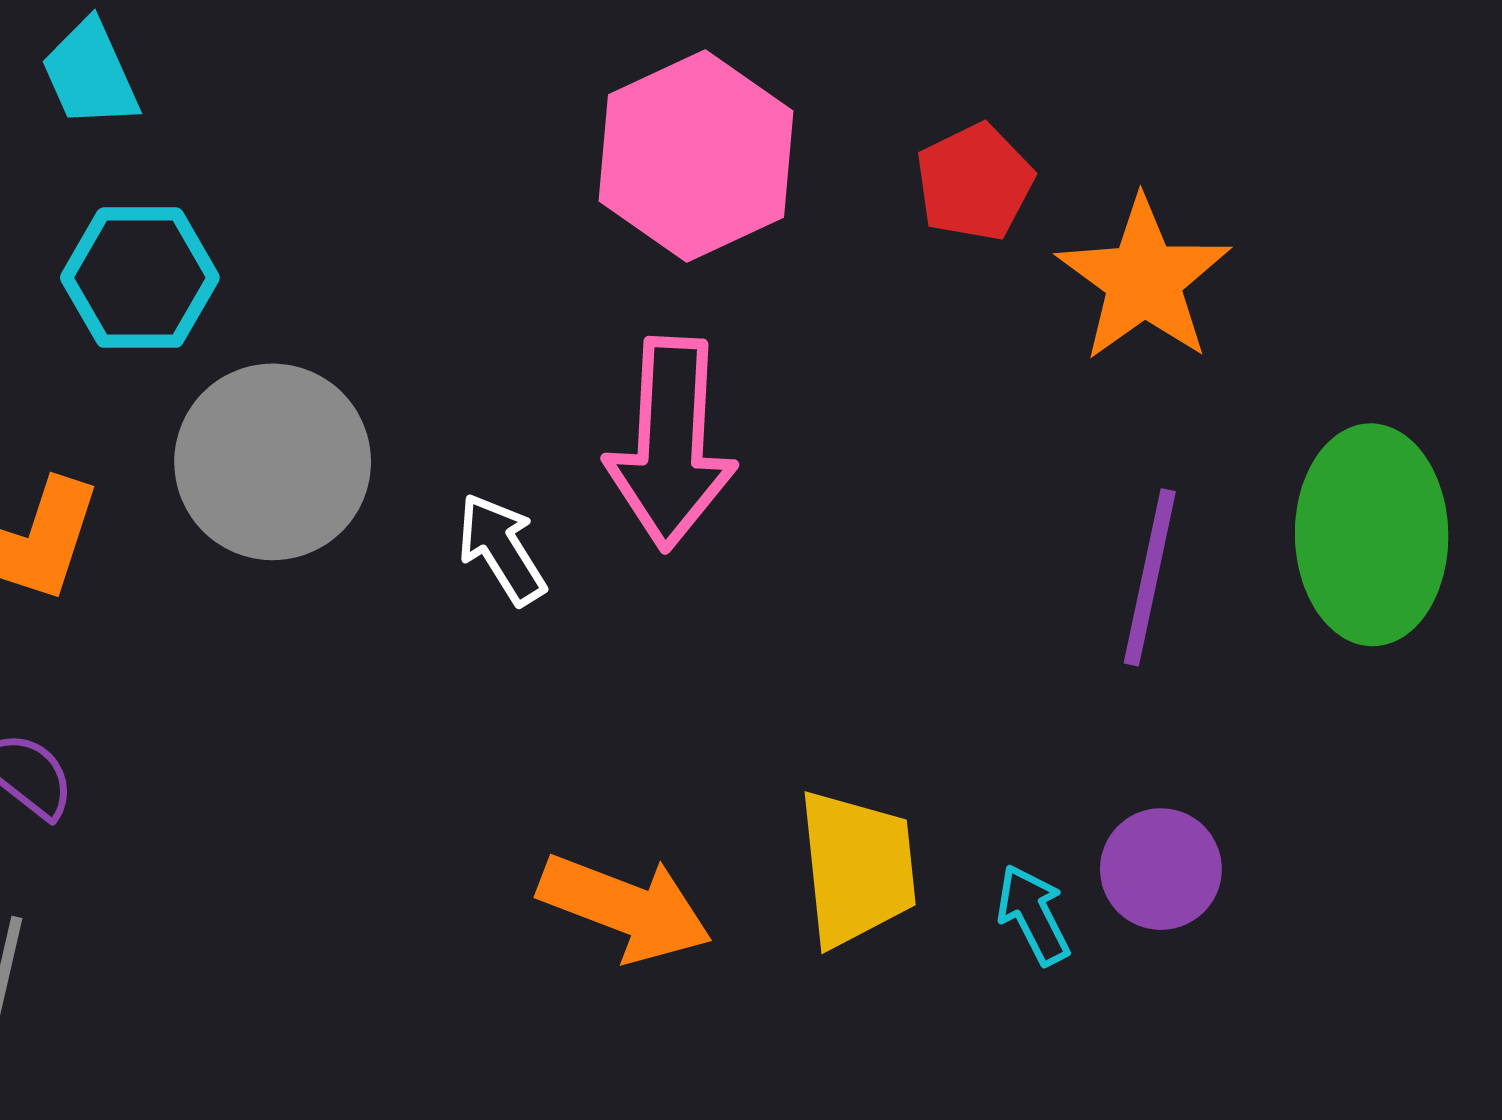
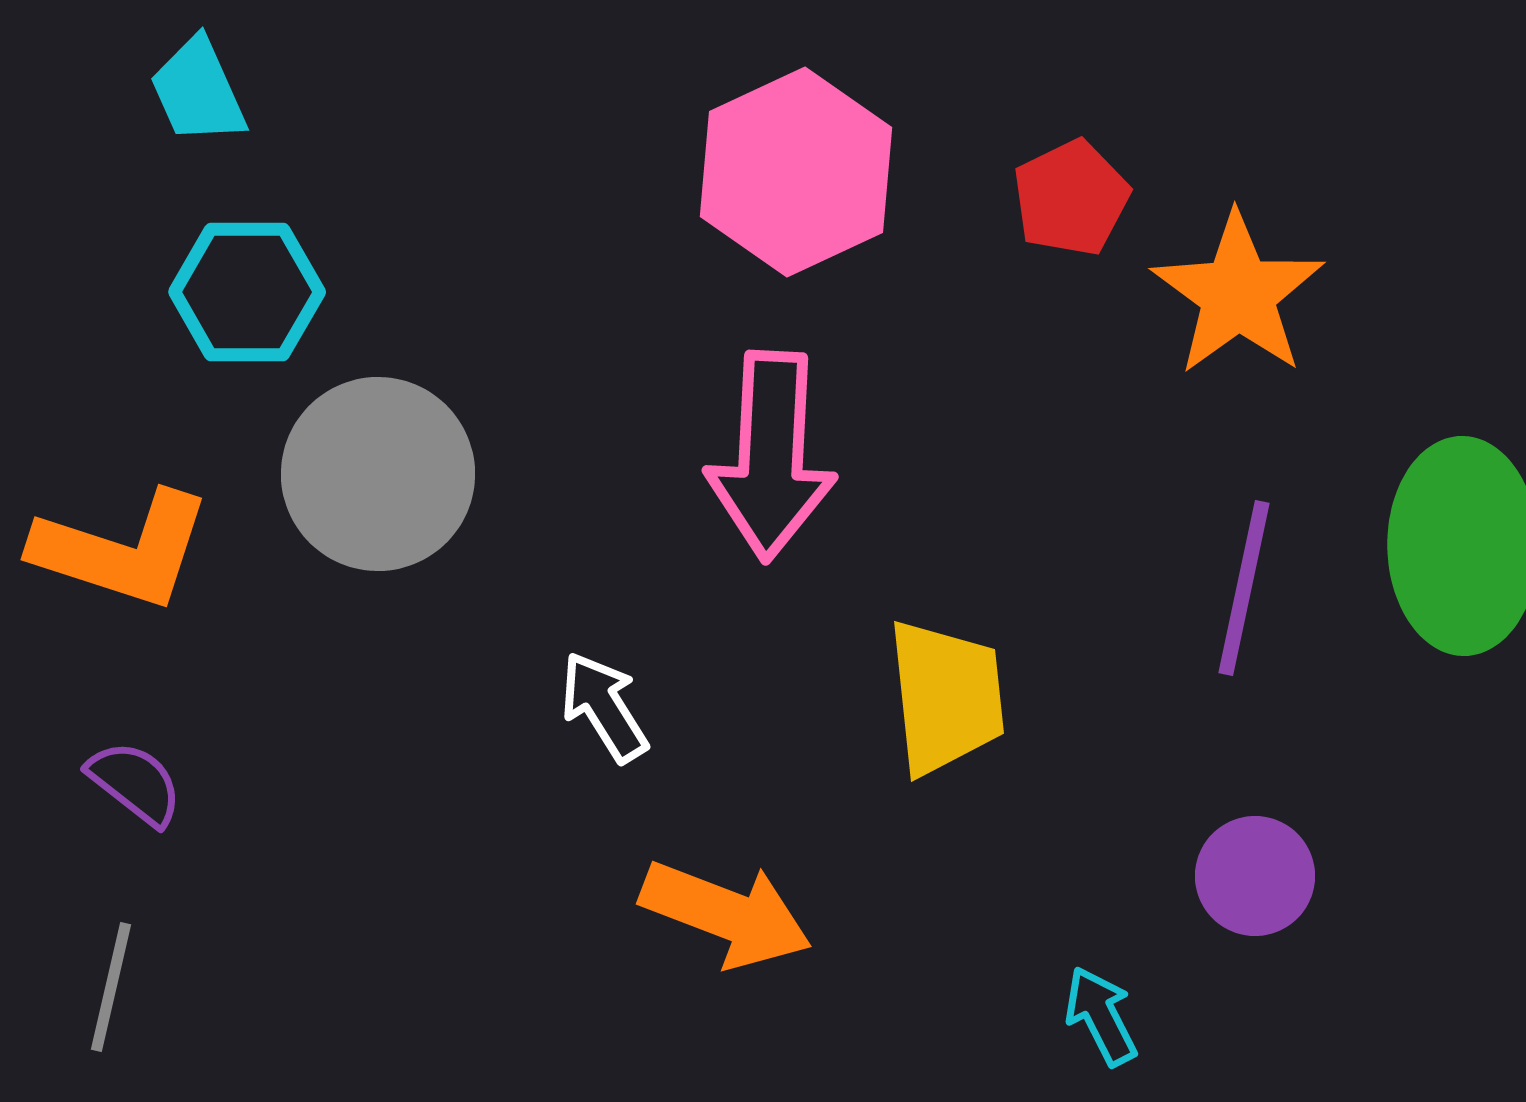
white arrow: (502, 549) -> (604, 707), moved
yellow trapezoid: (857, 868) -> (946, 697), moved
cyan arrow: (1033, 915) -> (1101, 1016), moved

